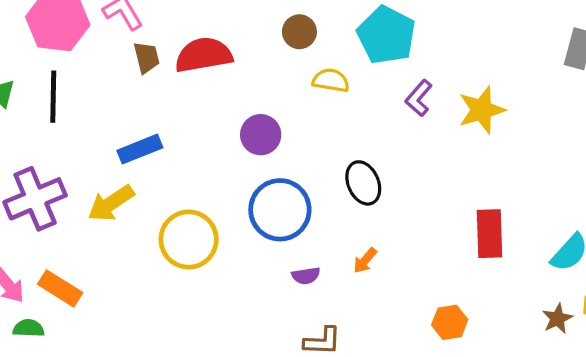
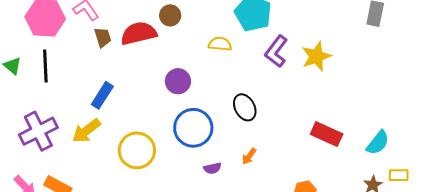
brown circle: (299, 32) -> (170, 15), moved
purple L-shape: (419, 98) -> (276, 51), size x1.4
blue rectangle: (140, 149) -> (102, 95), turned -32
red rectangle: (489, 234) -> (327, 134), turned -60

